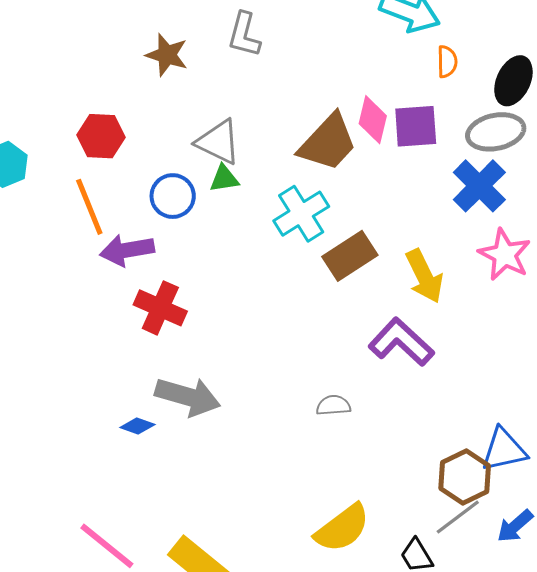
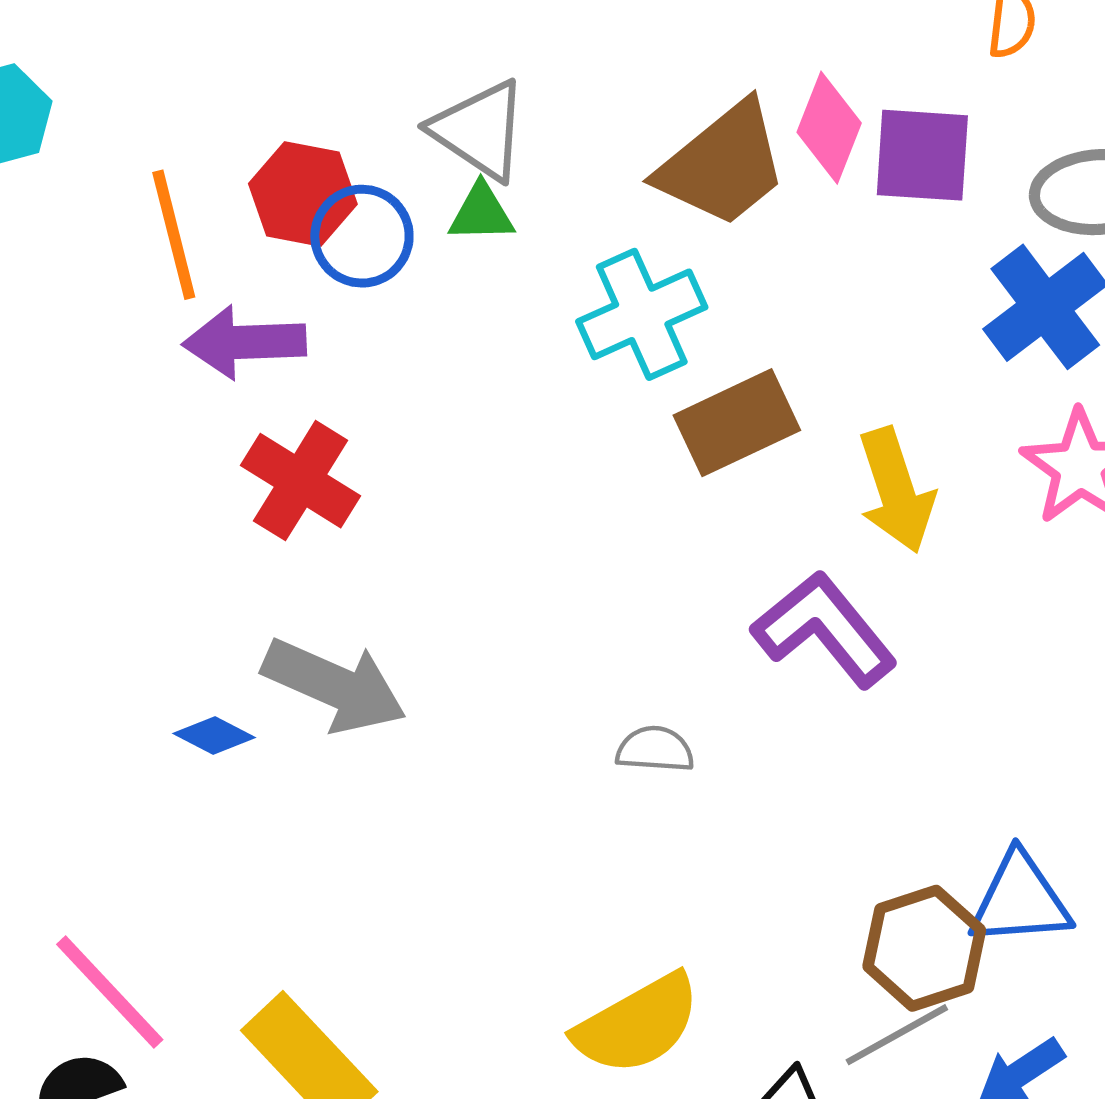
red hexagon: (101, 136) -> (303, 194), moved

